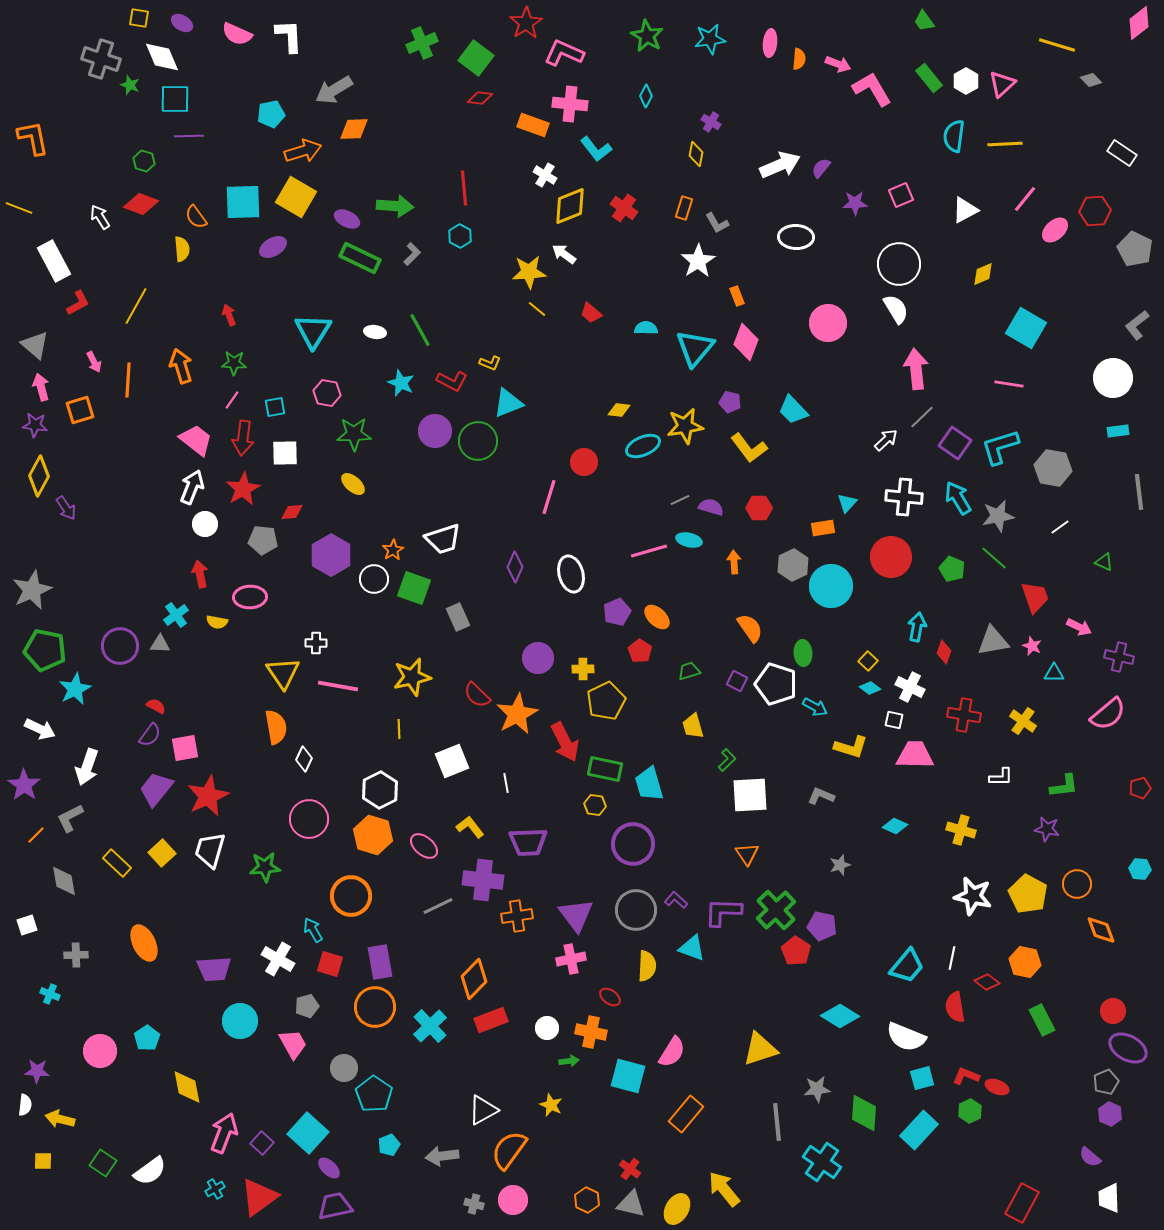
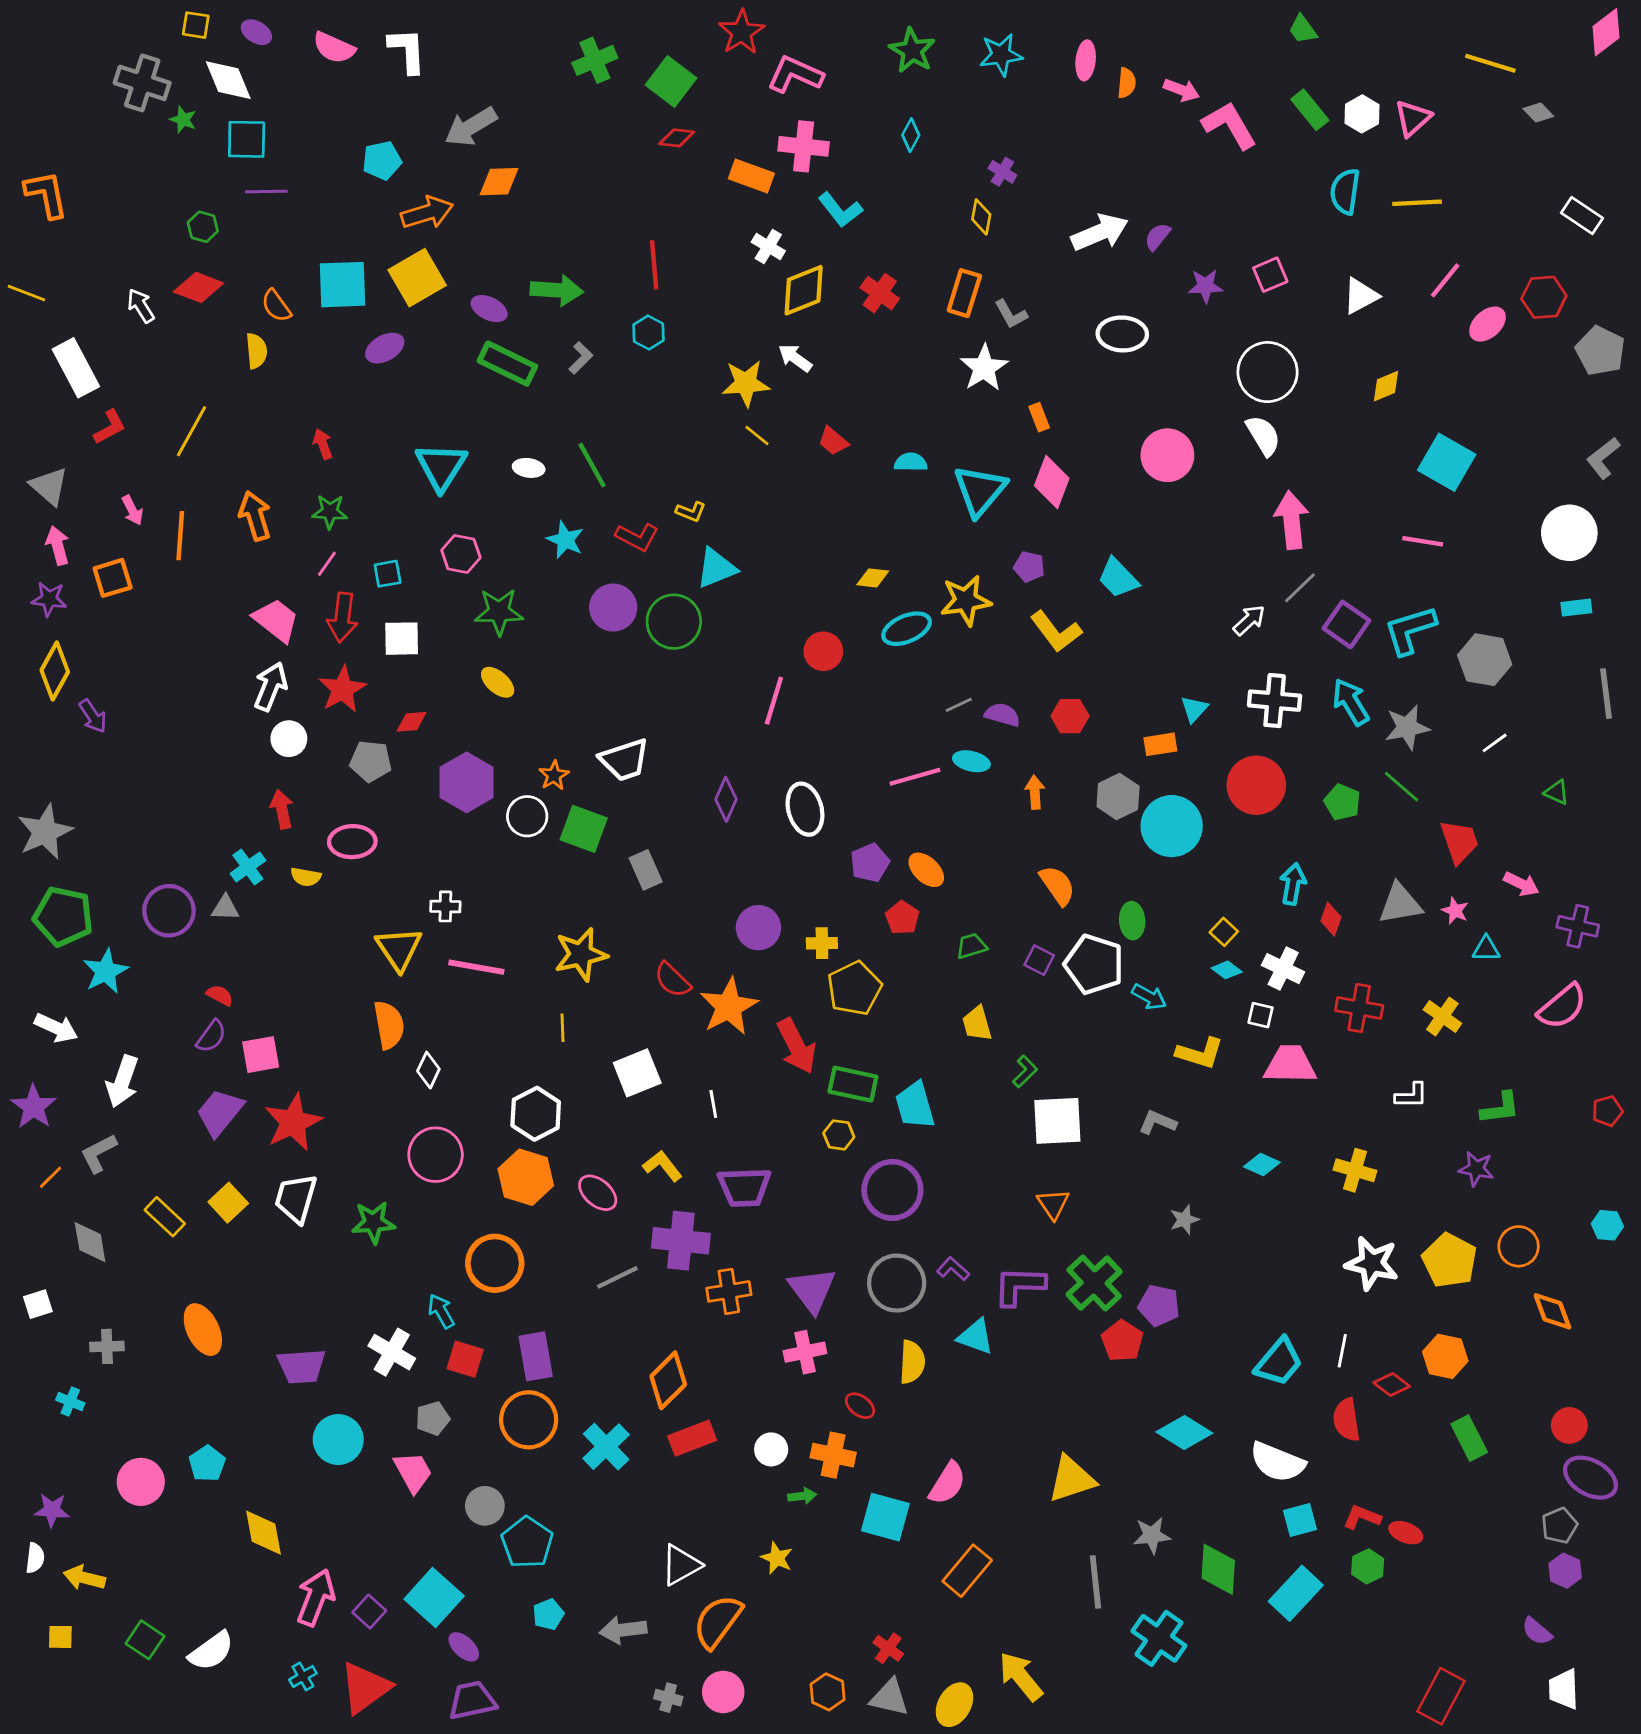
yellow square: (296, 197) -> (417, 278), turned 30
orange rectangle: (684, 208) -> (964, 293), size x1.4

